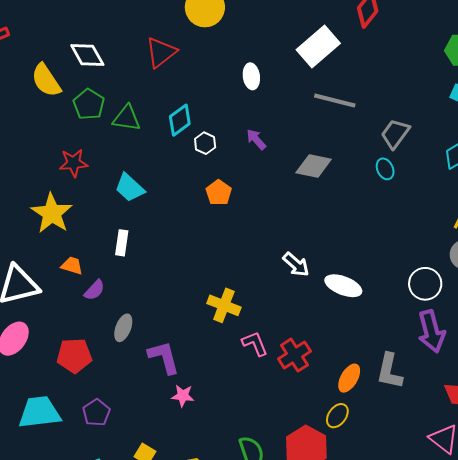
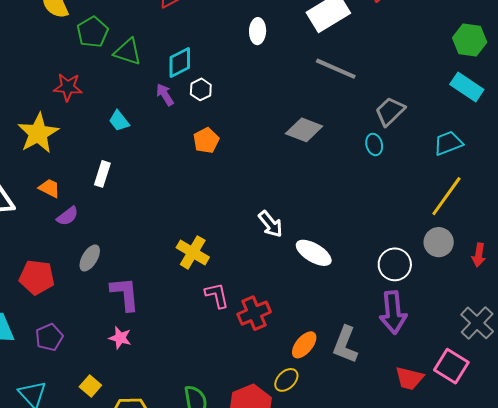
purple arrow: (256, 139) -> (165, 95), moved
cyan trapezoid: (130, 188) -> (119, 121), size x0.7
pink star: (183, 396) -> (120, 338), moved

